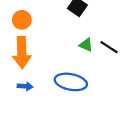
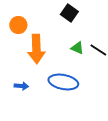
orange arrow: (22, 53) -> (36, 49), moved

